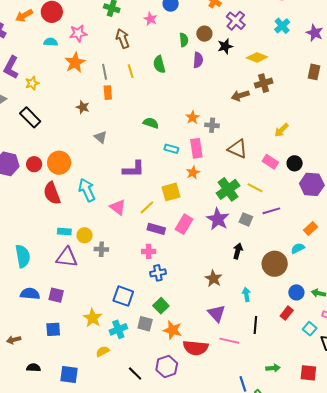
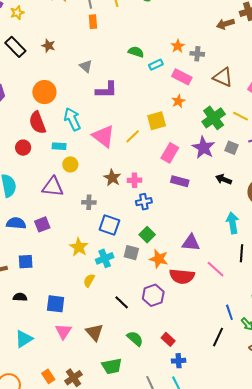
brown star: (83, 107) -> (48, 46), moved
pink rectangle: (196, 148) -> (182, 77), turned -54
cyan rectangle: (171, 149) -> (156, 65), moved, turned -40
red circle: (34, 164) -> (23, 148), moved
purple L-shape: (134, 169) -> (106, 90), moved
pink triangle: (118, 207) -> (104, 136), size x1.4
purple rectangle: (156, 229) -> (180, 181), moved
cyan rectangle: (64, 232) -> (59, 146), moved
gray cross: (101, 249) -> (89, 202), moved
black arrow: (238, 251) -> (224, 179), turned -84
brown star: (213, 278) -> (112, 178), moved
purple square: (56, 295) -> (42, 224), turned -35
cyan arrow: (246, 295) -> (233, 223), size x1.5
purple triangle: (217, 313) -> (191, 243), moved, turned -42
blue square: (53, 329) -> (26, 262), moved
pink line: (229, 341) -> (216, 269), turned 30
yellow semicircle: (103, 351) -> (89, 280), turned -32

